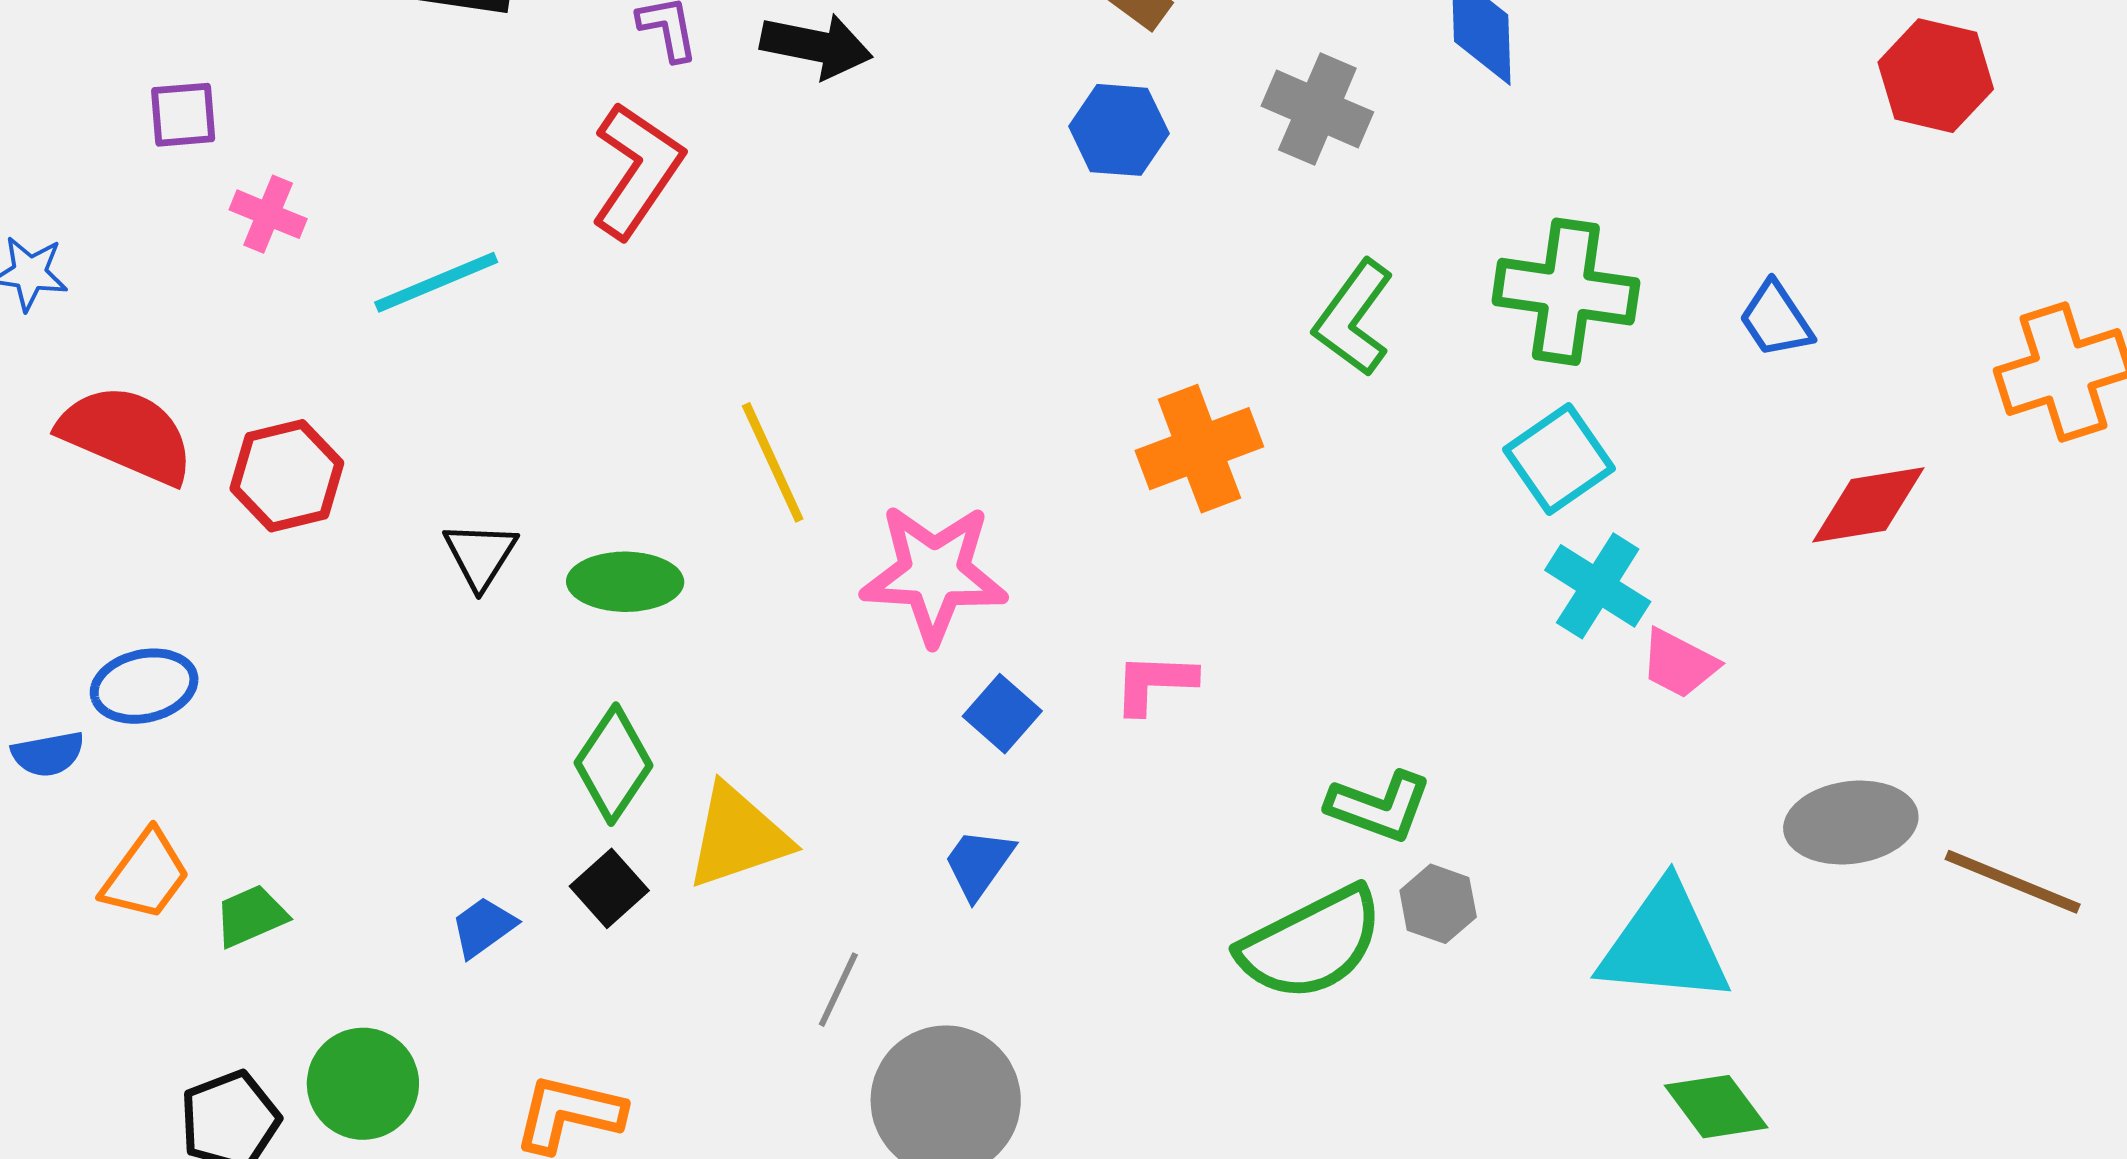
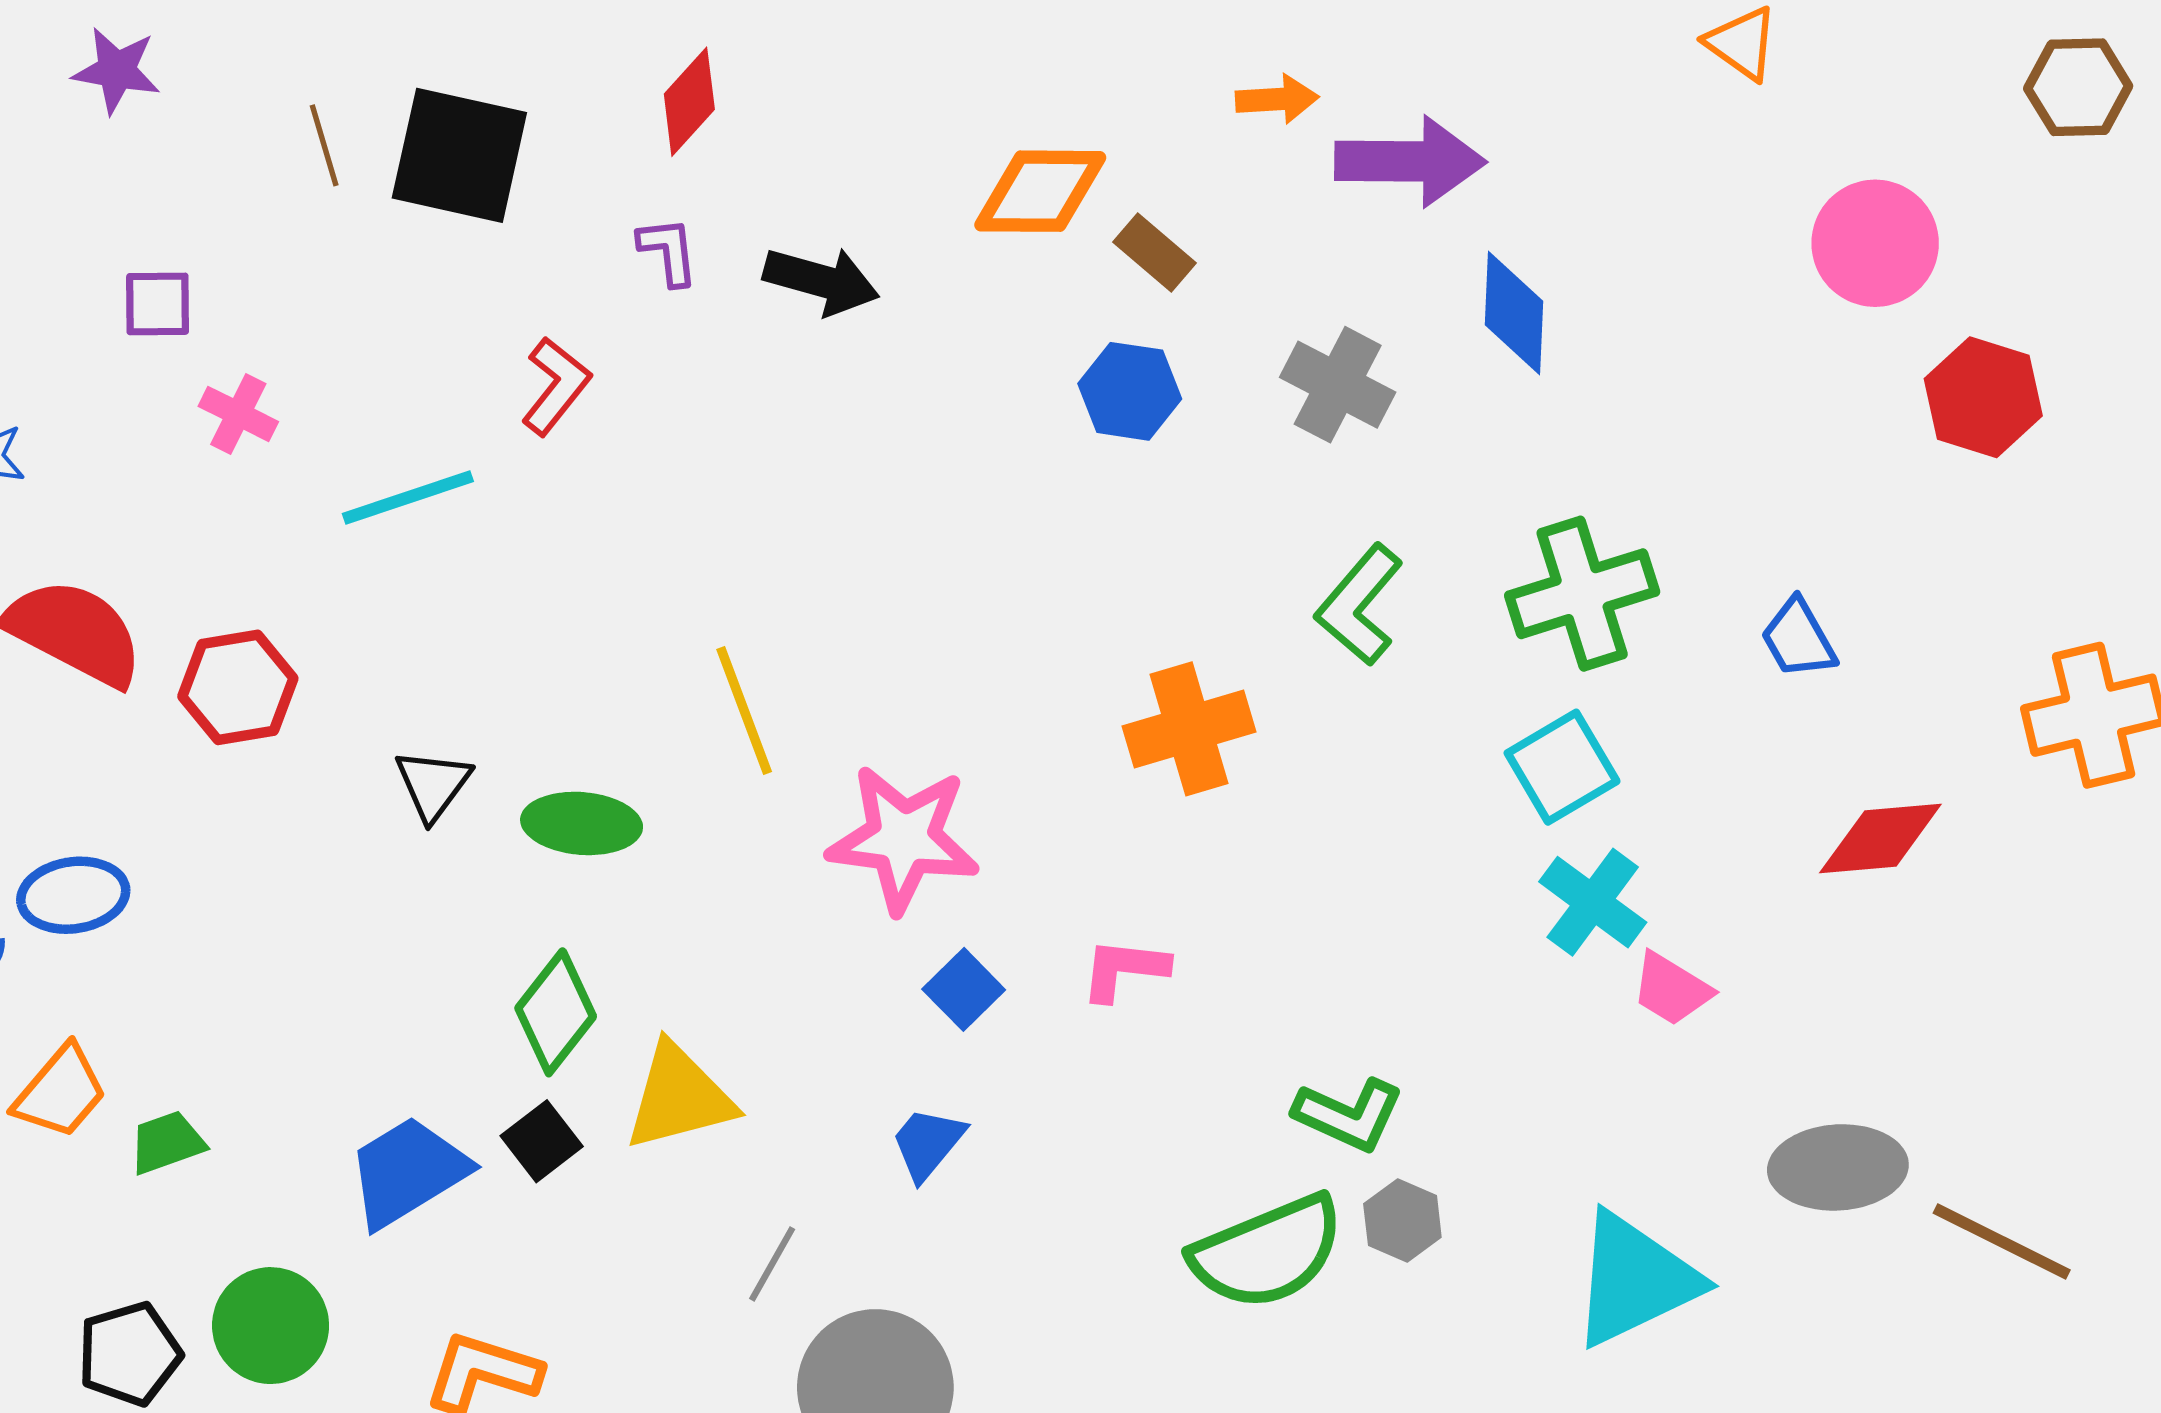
red L-shape: (637, 170) -> (556, 386), moved, size x0.7
green cross: (1566, 292) -> (1582, 594), turned -30
blue trapezoid: (483, 927) -> (408, 1172), size x1.8
cyan triangle: (1664, 944) -> (1635, 1280), turned -35

